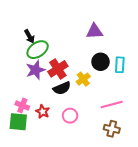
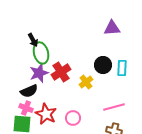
purple triangle: (94, 31) -> (112, 28), moved
green ellipse: (38, 50) -> (41, 53), turned -70
black semicircle: (62, 88) -> (29, 91), moved
red star: (43, 112) -> (46, 114), size x1.5

